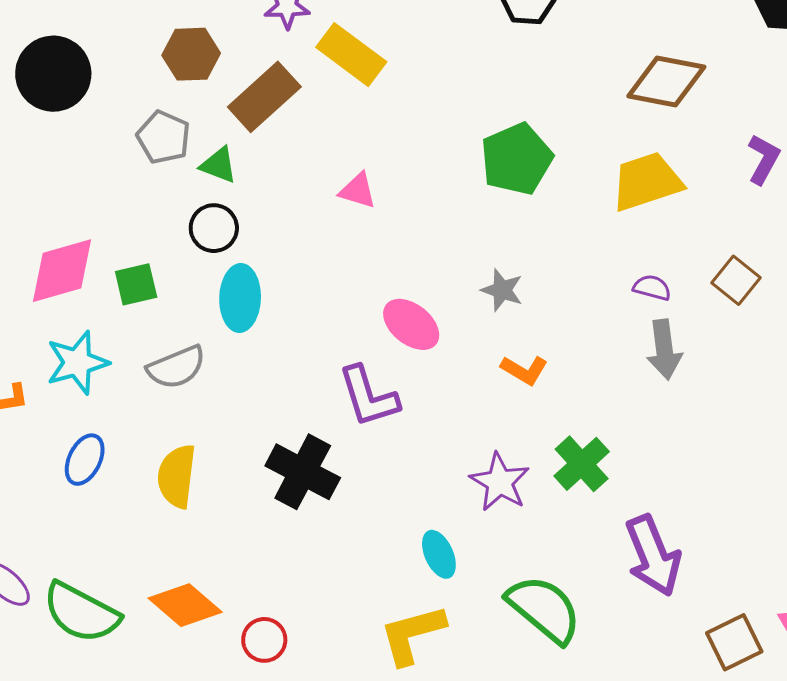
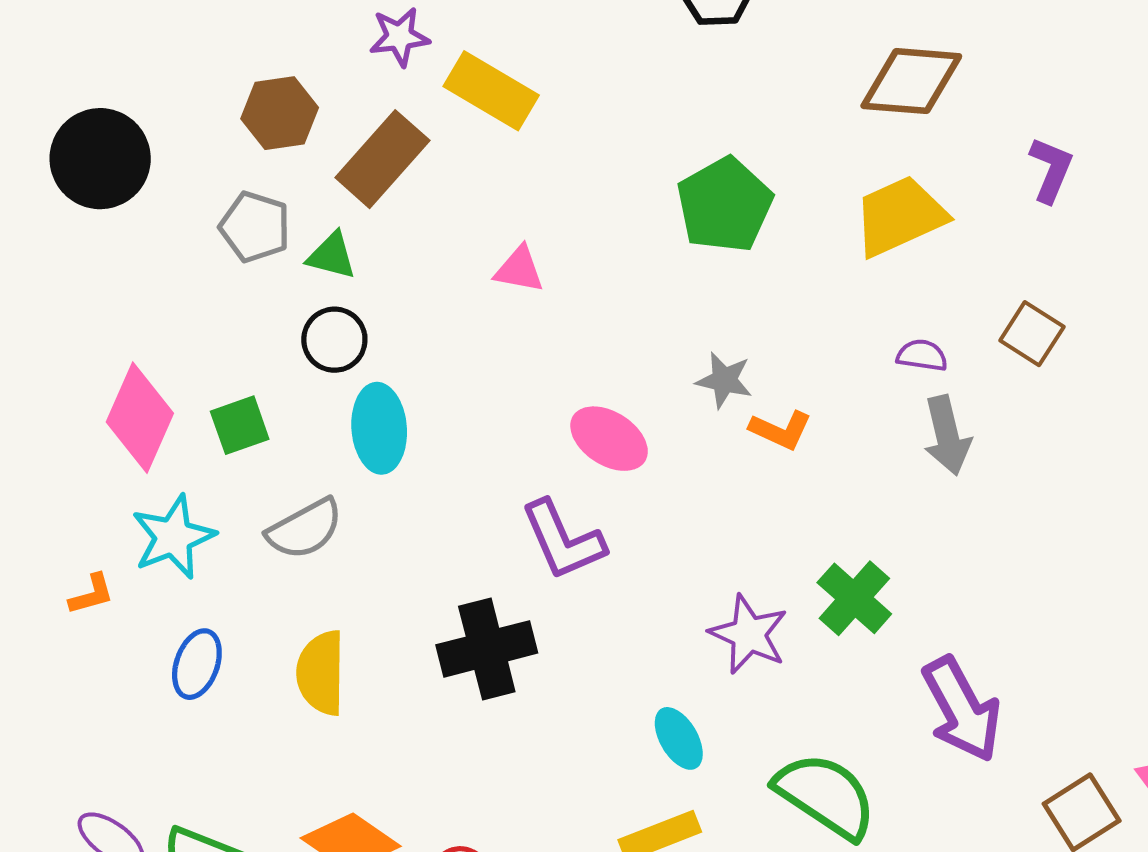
pink diamond: (62, 271) -> (140, 418), turned -44
orange L-shape: (524, 370) -> (781, 430), moved
black cross: (303, 472) -> (487, 649), turned -36

